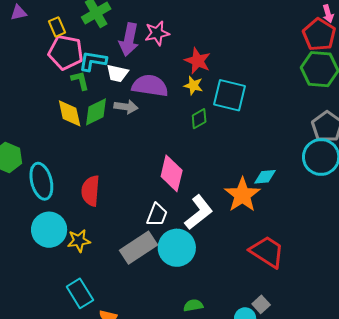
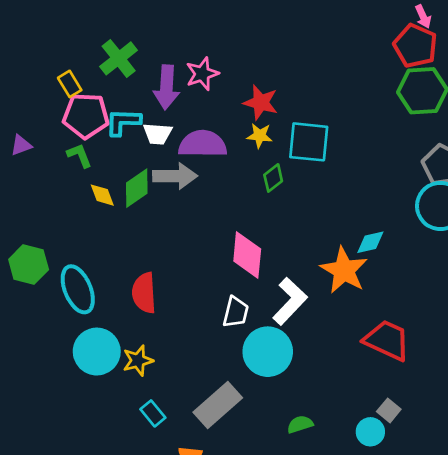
purple triangle: (18, 13) -> (21, 145), moved
green L-shape: (80, 80) -> (79, 155), moved
gray arrow: (126, 107) -> (175, 176), size x1.4
yellow diamond: (70, 113) -> (102, 195), size x0.7
gray rectangle: (138, 248) -> (218, 405), moved
cyan rectangle: (80, 293) -> (153, 413), moved, size x0.7

